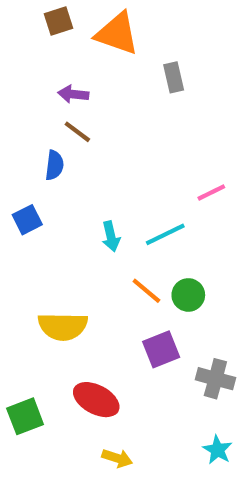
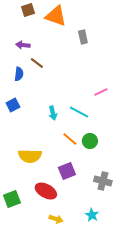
purple arrow: (73, 94) -> (23, 45), moved
blue semicircle: (54, 165) -> (19, 74), moved
cyan line: (165, 234) -> (79, 112), turned 54
purple square: (161, 349) -> (67, 171), moved
cyan star: (218, 450) -> (92, 215), moved

